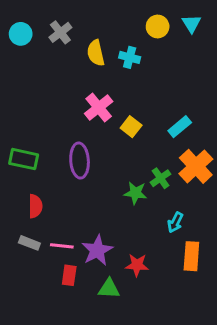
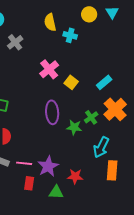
gray cross: (60, 32) -> (15, 42), moved
yellow semicircle: (96, 53) -> (50, 22), moved
purple ellipse: (80, 160) -> (52, 112), moved
cyan arrow: (175, 222) -> (101, 147), size x1.5

